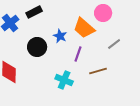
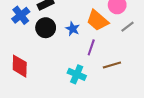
gray line: (114, 44) -> (127, 27), moved
black circle: (37, 47) -> (46, 28), moved

